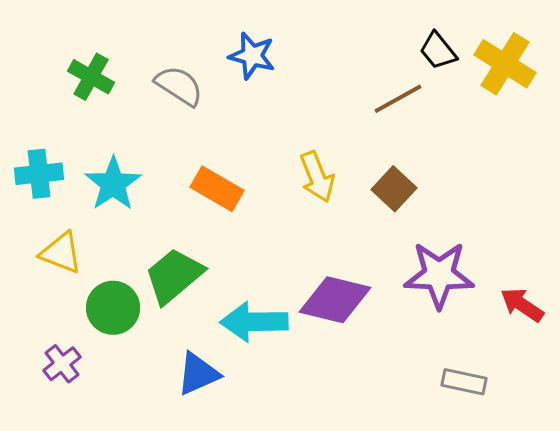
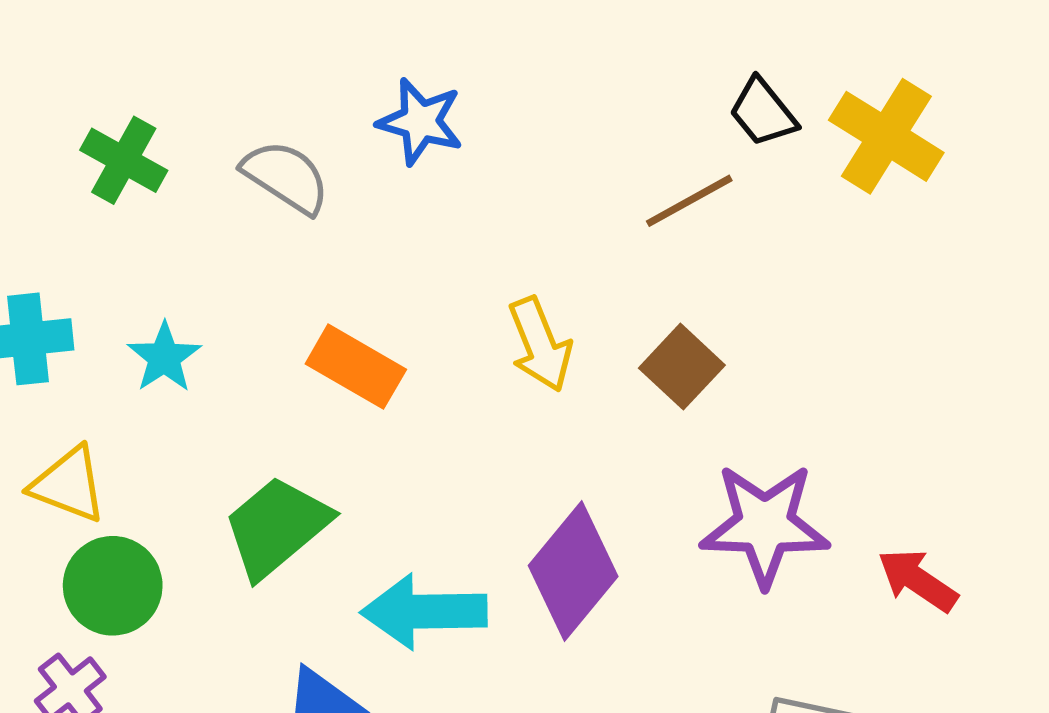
cyan star: (113, 184) -> (164, 357), size x0.7
purple diamond: (335, 300) -> (573, 571), turned -64
green circle: (113, 308) -> (113, 586), moved

